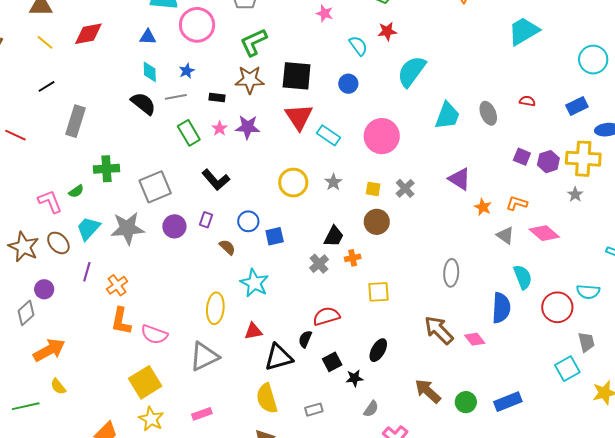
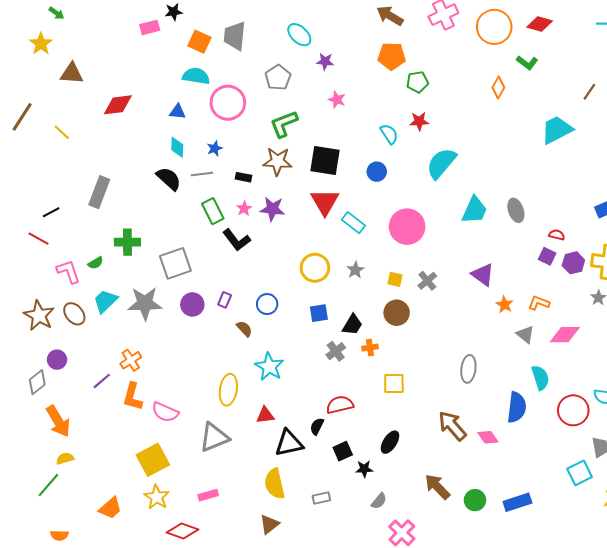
pink star: (324, 13) -> (337, 100), moved
yellow line: (45, 42) -> (62, 132), moved
black line: (47, 86) -> (51, 212), moved
red semicircle: (527, 101) -> (557, 235), moved
red line: (15, 135) -> (39, 239), moved
black L-shape: (216, 180) -> (237, 240), moved
pink diamond: (544, 233) -> (565, 335), turned -44
blue square: (275, 236) -> (319, 313), moved
purple line: (87, 272) -> (102, 381), moved, turned 30
orange arrow: (49, 350) -> (58, 421), turned 84
yellow semicircle: (58, 386) -> (65, 458), turned 108
green line: (26, 406) -> (48, 485), moved, turned -40

